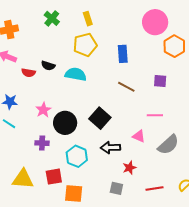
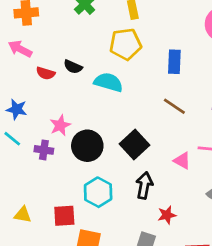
pink triangle: (139, 136) -> (182, 161), moved
purple cross: (42, 143) -> (44, 150), moved
black arrow: (110, 148) -> (144, 185), turned 96
yellow triangle: (23, 179) -> (23, 215), size x0.6

